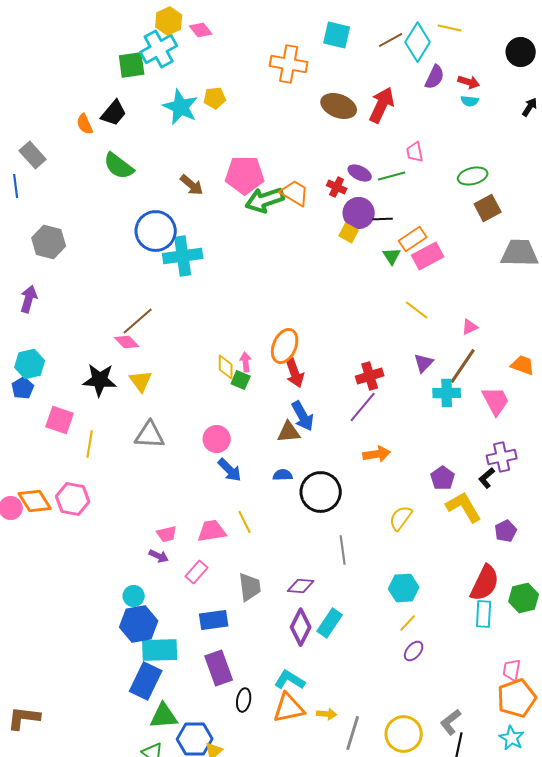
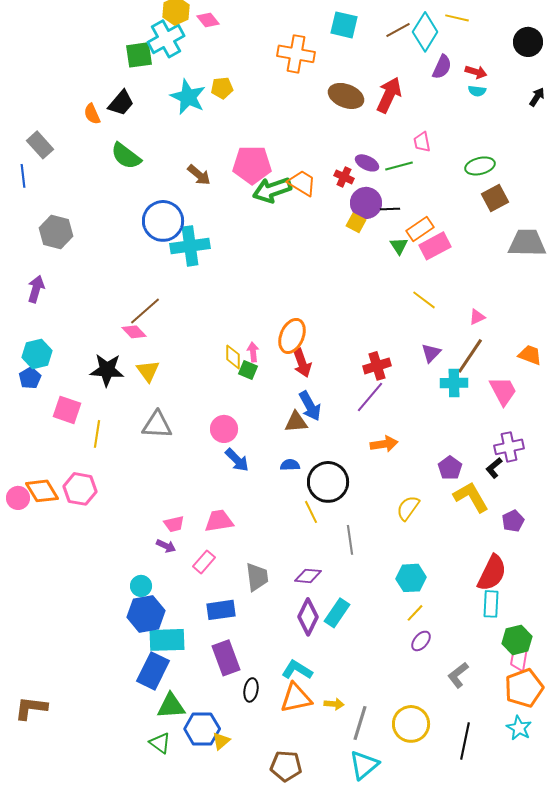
yellow line: (245, 522) -> (311, 512), moved
green hexagon: (524, 598) -> (517, 640), moved
gray L-shape: (451, 722) -> (458, 675), moved

